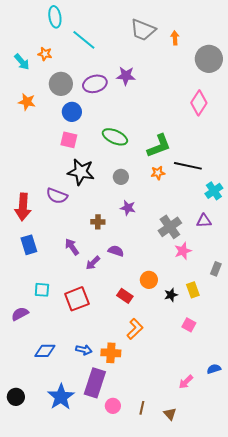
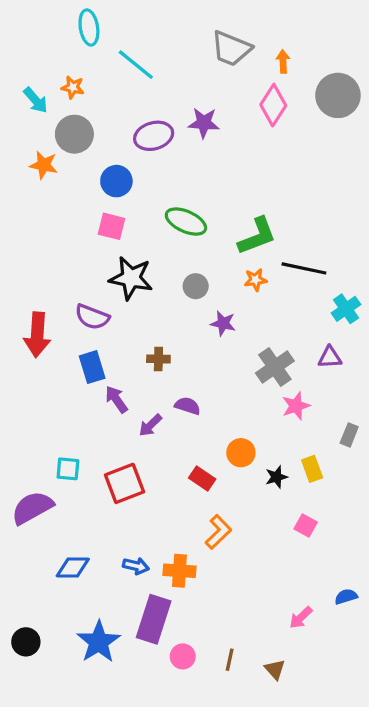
gray circle: (61, 84) -> (74, 134), moved
pink diamond: (199, 103) -> (273, 105), moved
purple star: (128, 208) -> (223, 323), moved
blue rectangle: (29, 245) -> (92, 367), moved
purple semicircle: (20, 314) -> (32, 508), size x1.5

